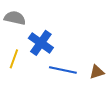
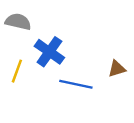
brown triangle: (97, 72) -> (117, 69), moved

